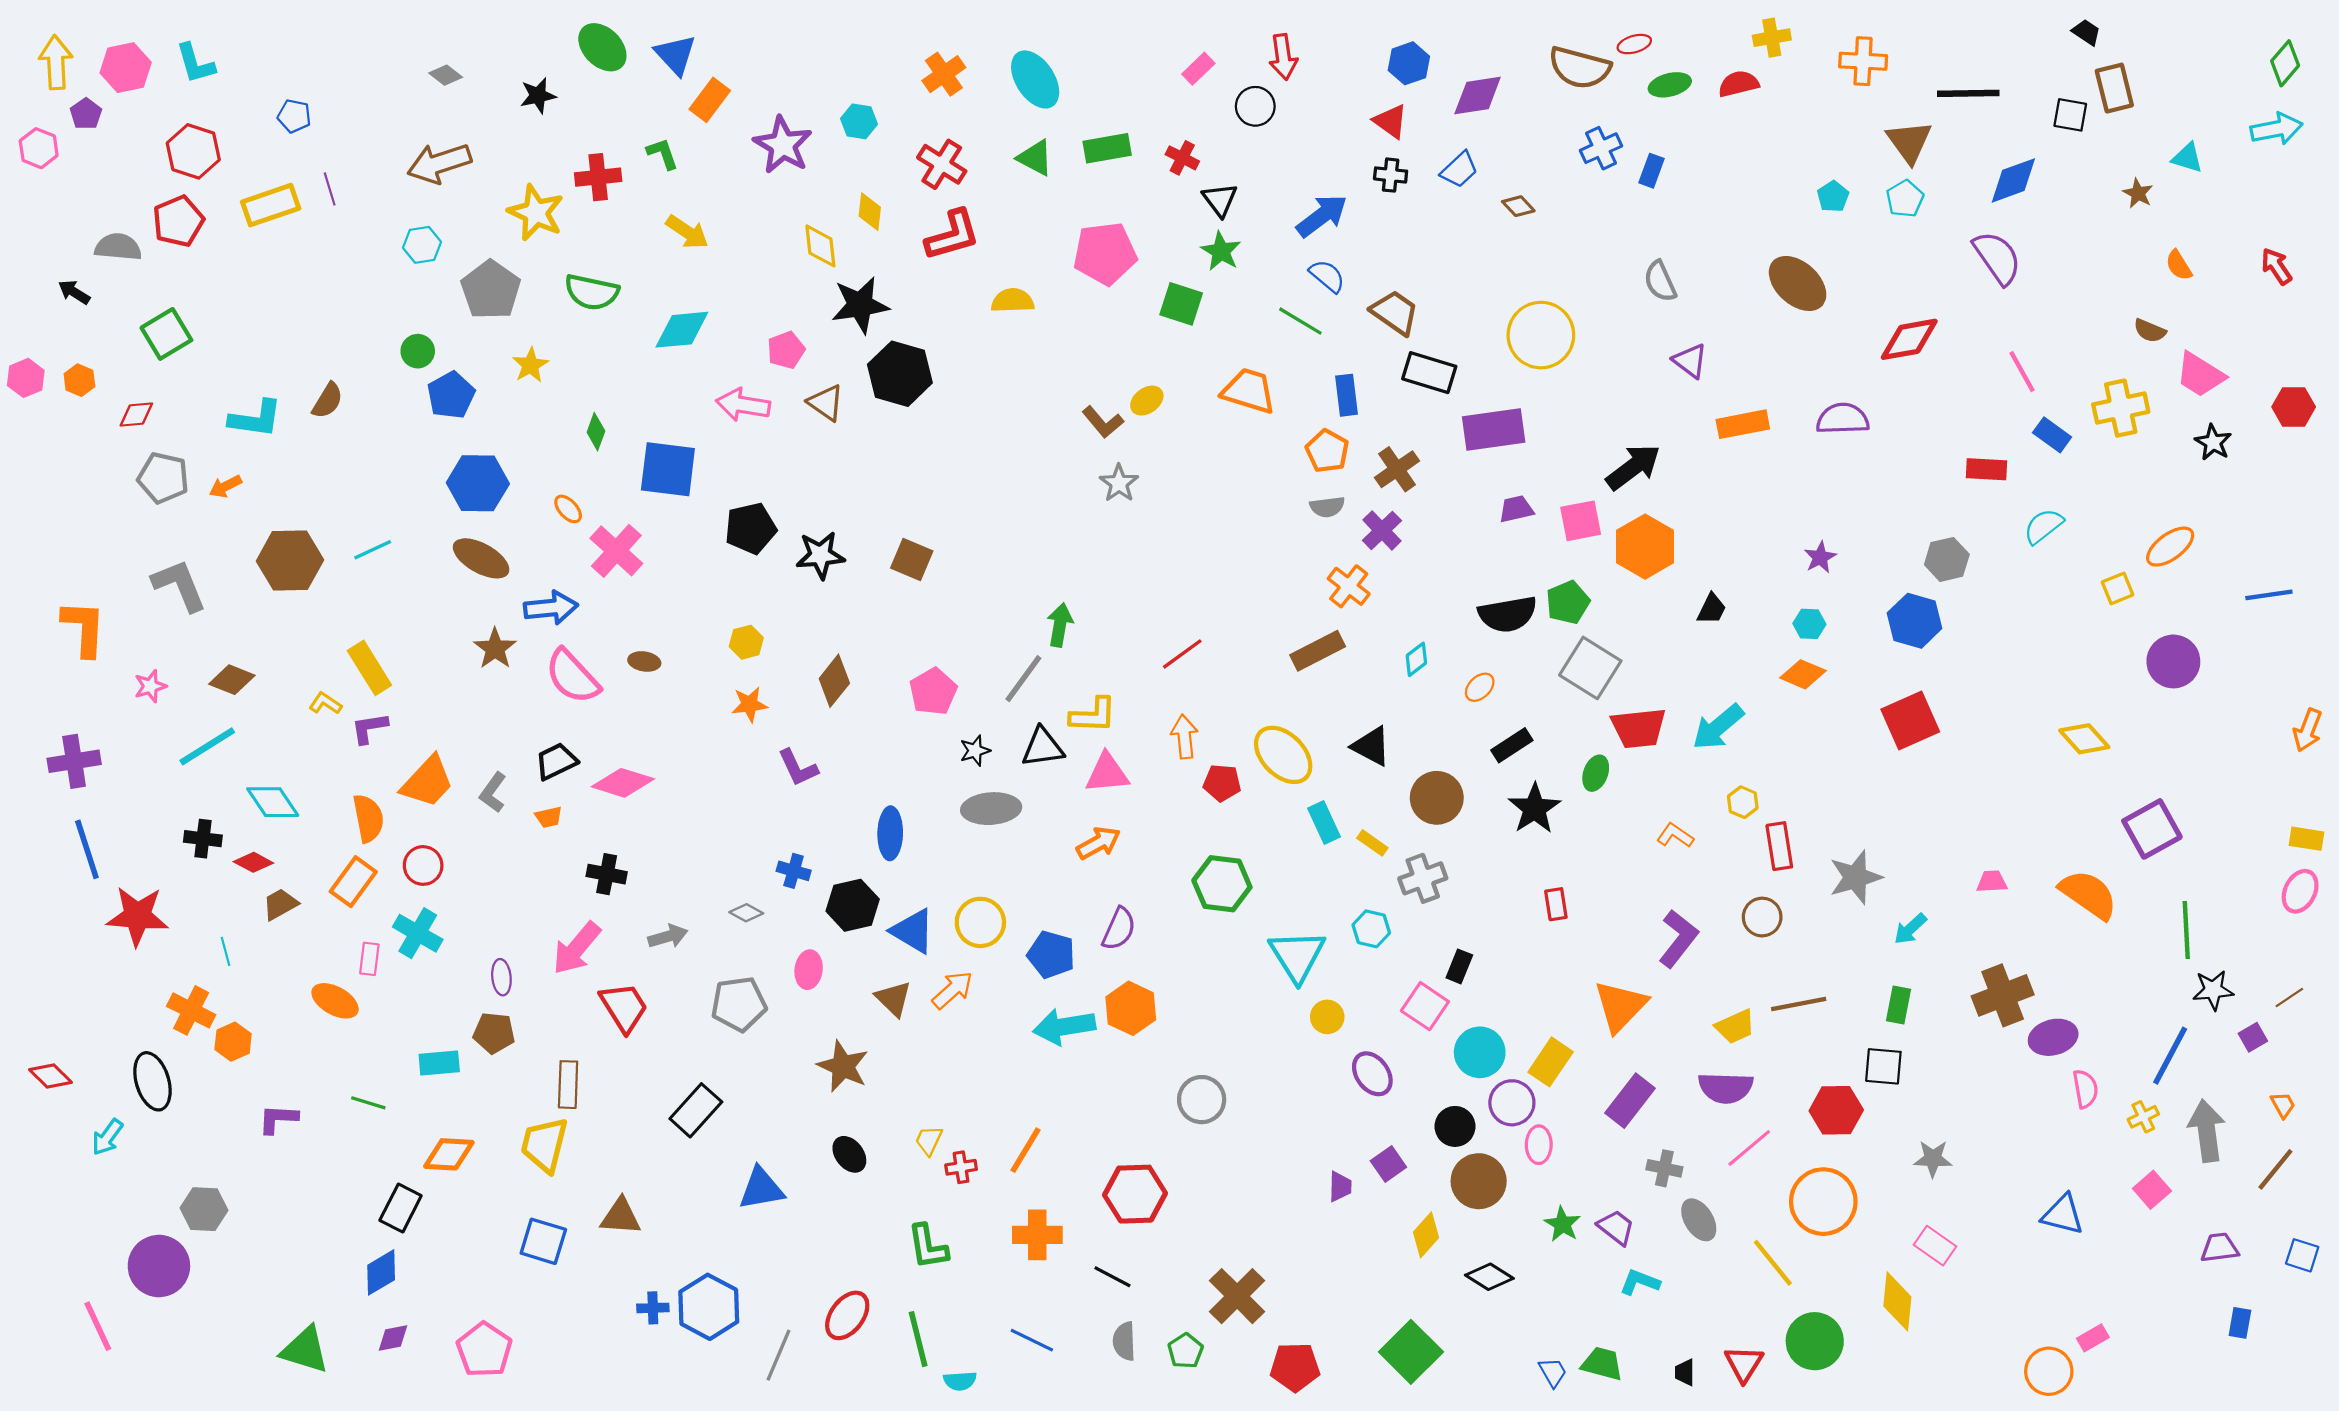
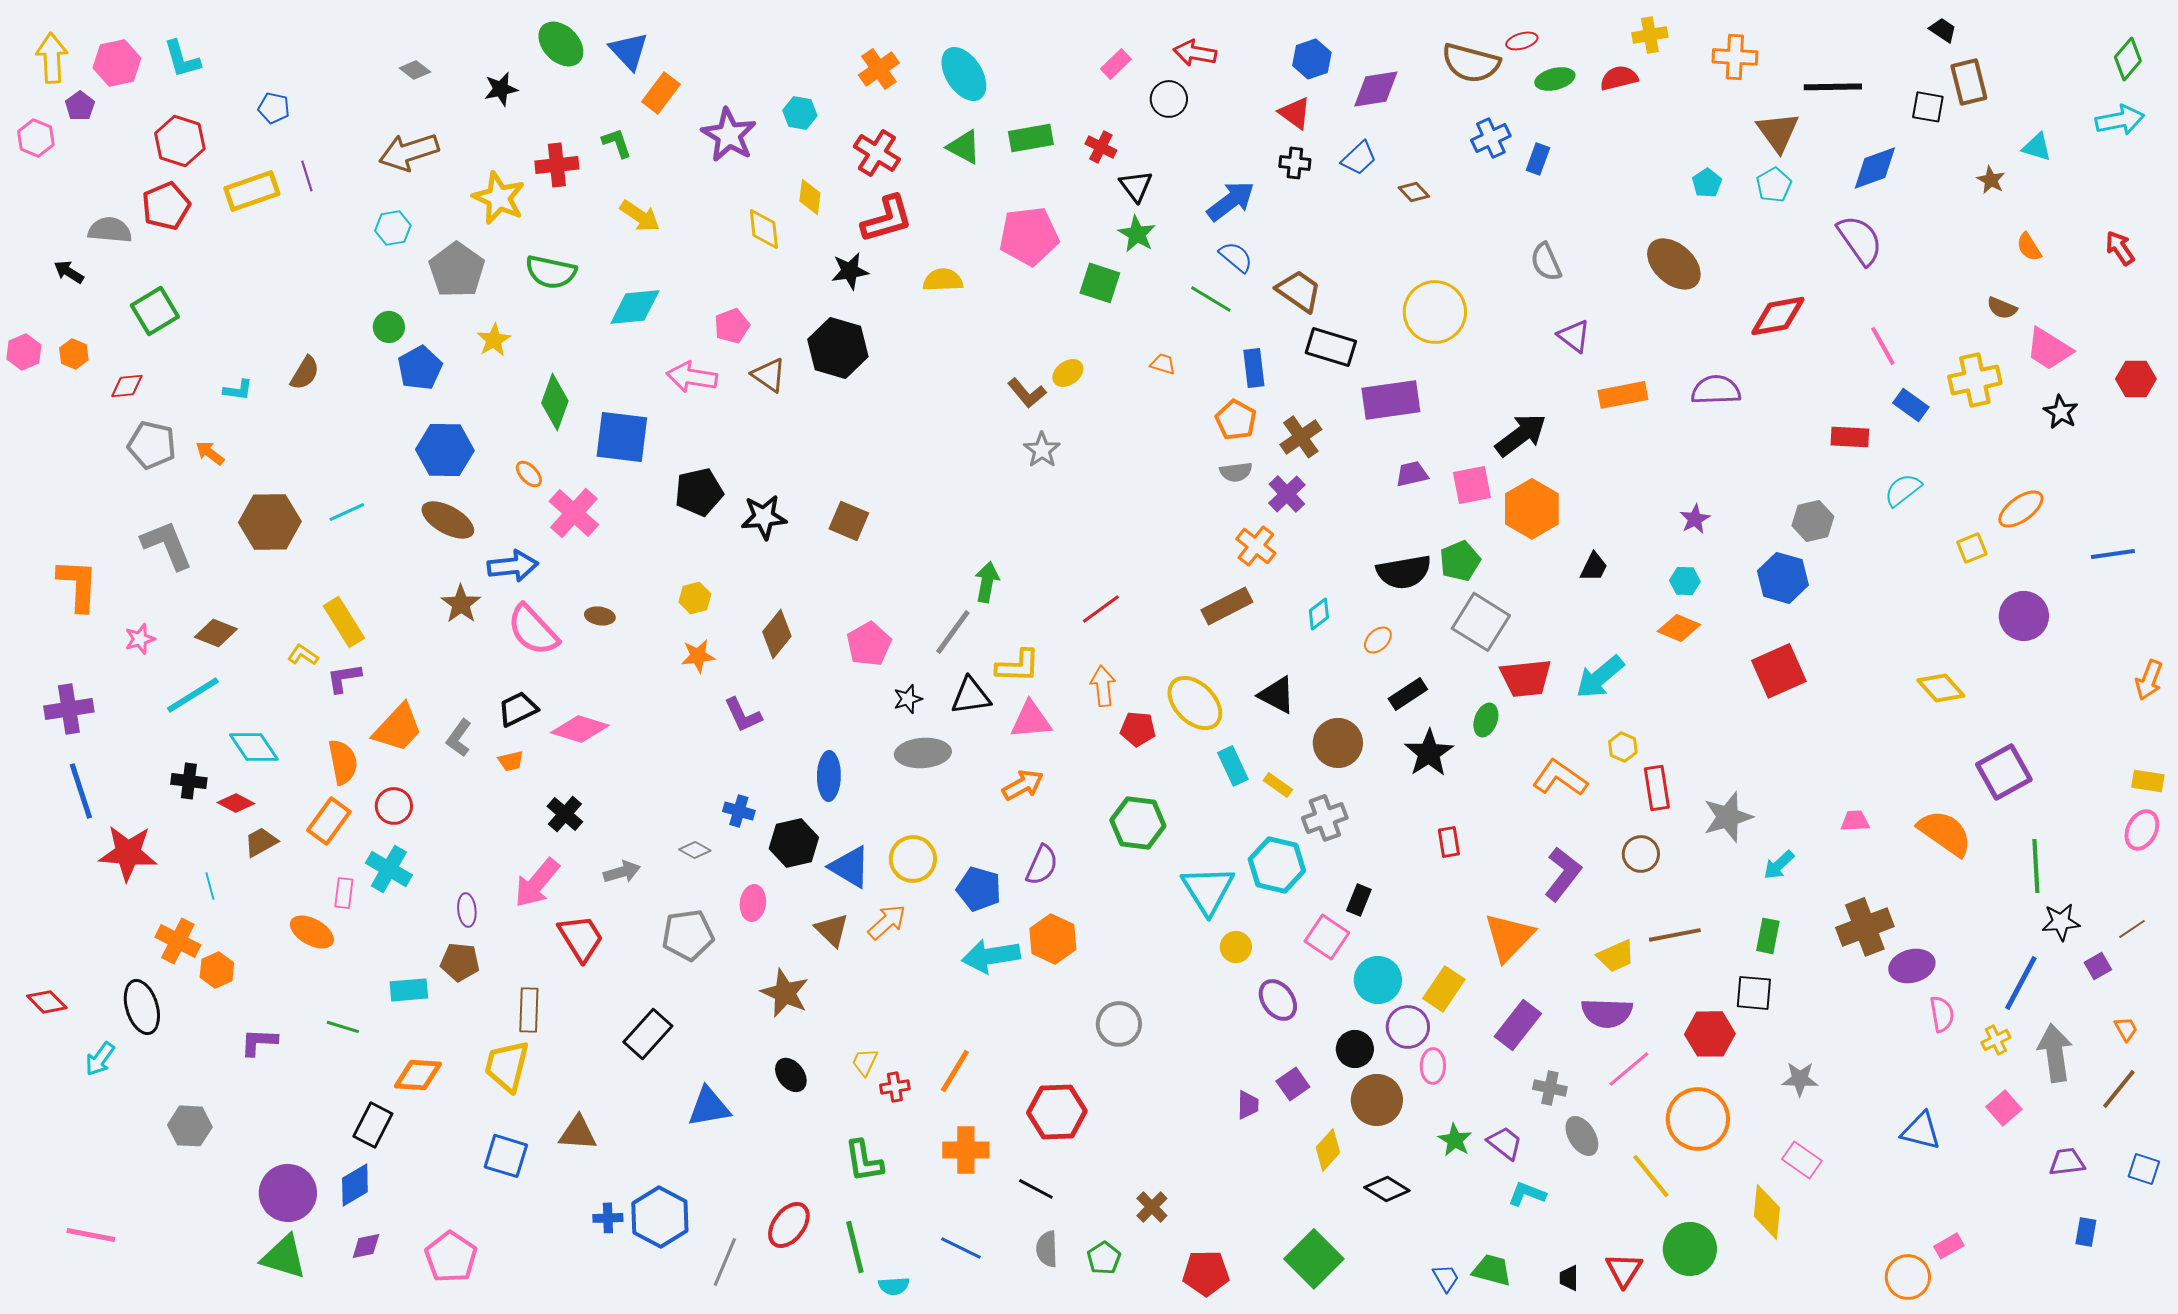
red arrow: (1283, 57) -> (1195, 53), turned 108
black star: (860, 305) -> (850, 271), moved, size x0.7
orange trapezoid: (1249, 391) -> (1163, 364), size x0.5
cyan L-shape: (256, 419) -> (238, 390), size x0.6
green diamond: (596, 432) -> (555, 402), size x1.6
orange arrow: (226, 486) -> (210, 453), turned 64
orange L-shape: (1675, 835) -> (1560, 778), size x1.6
black cross: (607, 874) -> (565, 814), turned 30
cyan hexagon: (1371, 929) -> (1277, 865), size x1.6
purple circle: (159, 1266) -> (288, 1193), moved
brown cross: (1237, 1296) -> (1152, 1207), size x0.6
pink line: (98, 1326) -> (91, 1235), turned -54

